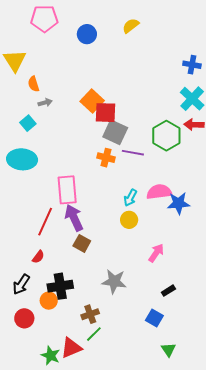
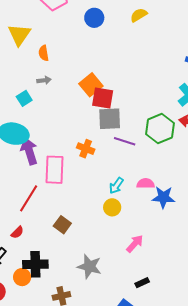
orange semicircle: (34, 84) -> (44, 53), moved
gray square: (115, 132) -> (110, 119), turned -35
orange cross: (106, 158) -> (86, 149), moved
pink semicircle: (159, 192) -> (146, 183), size x0.7
purple arrow: (74, 218) -> (29, 151), moved

